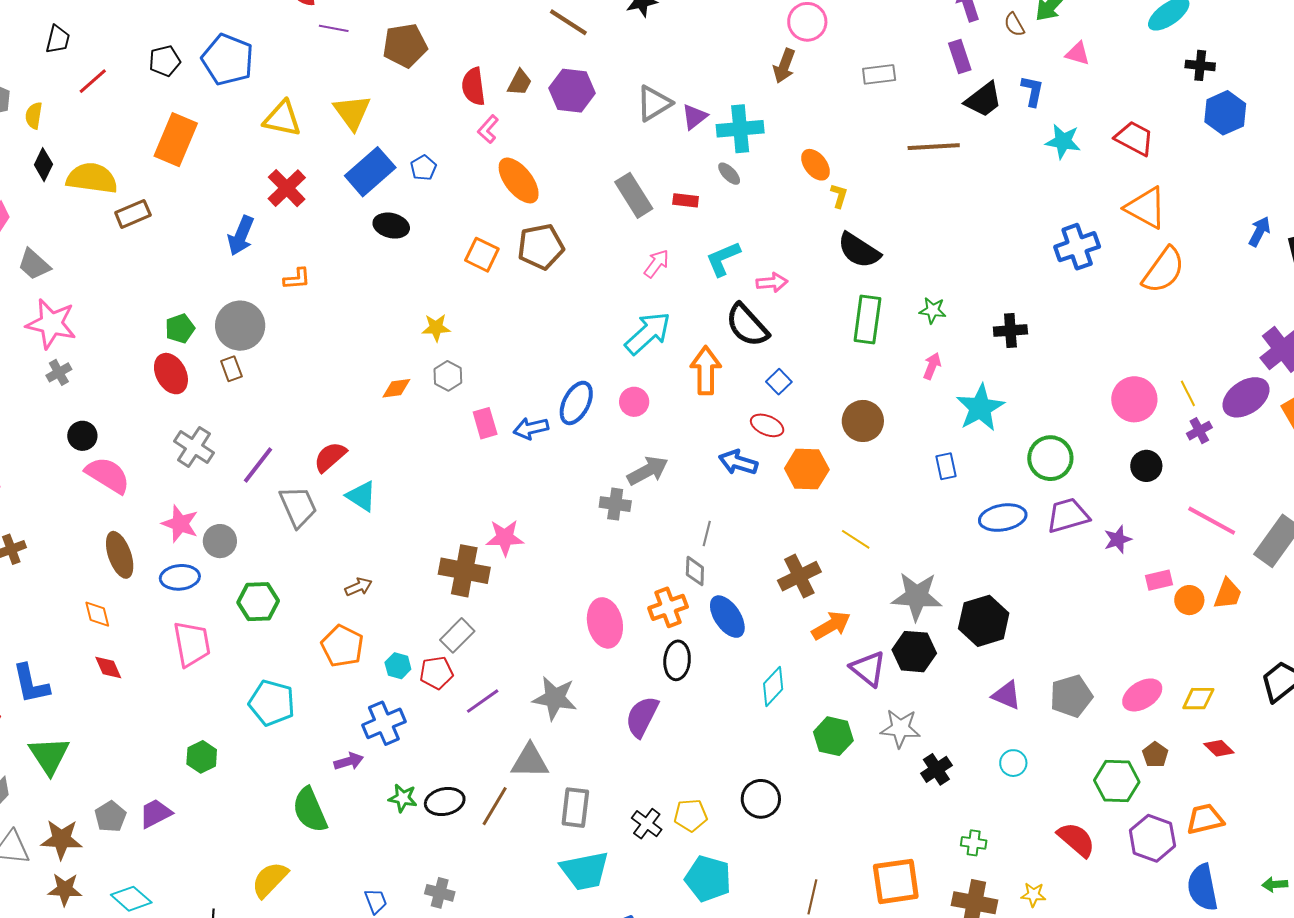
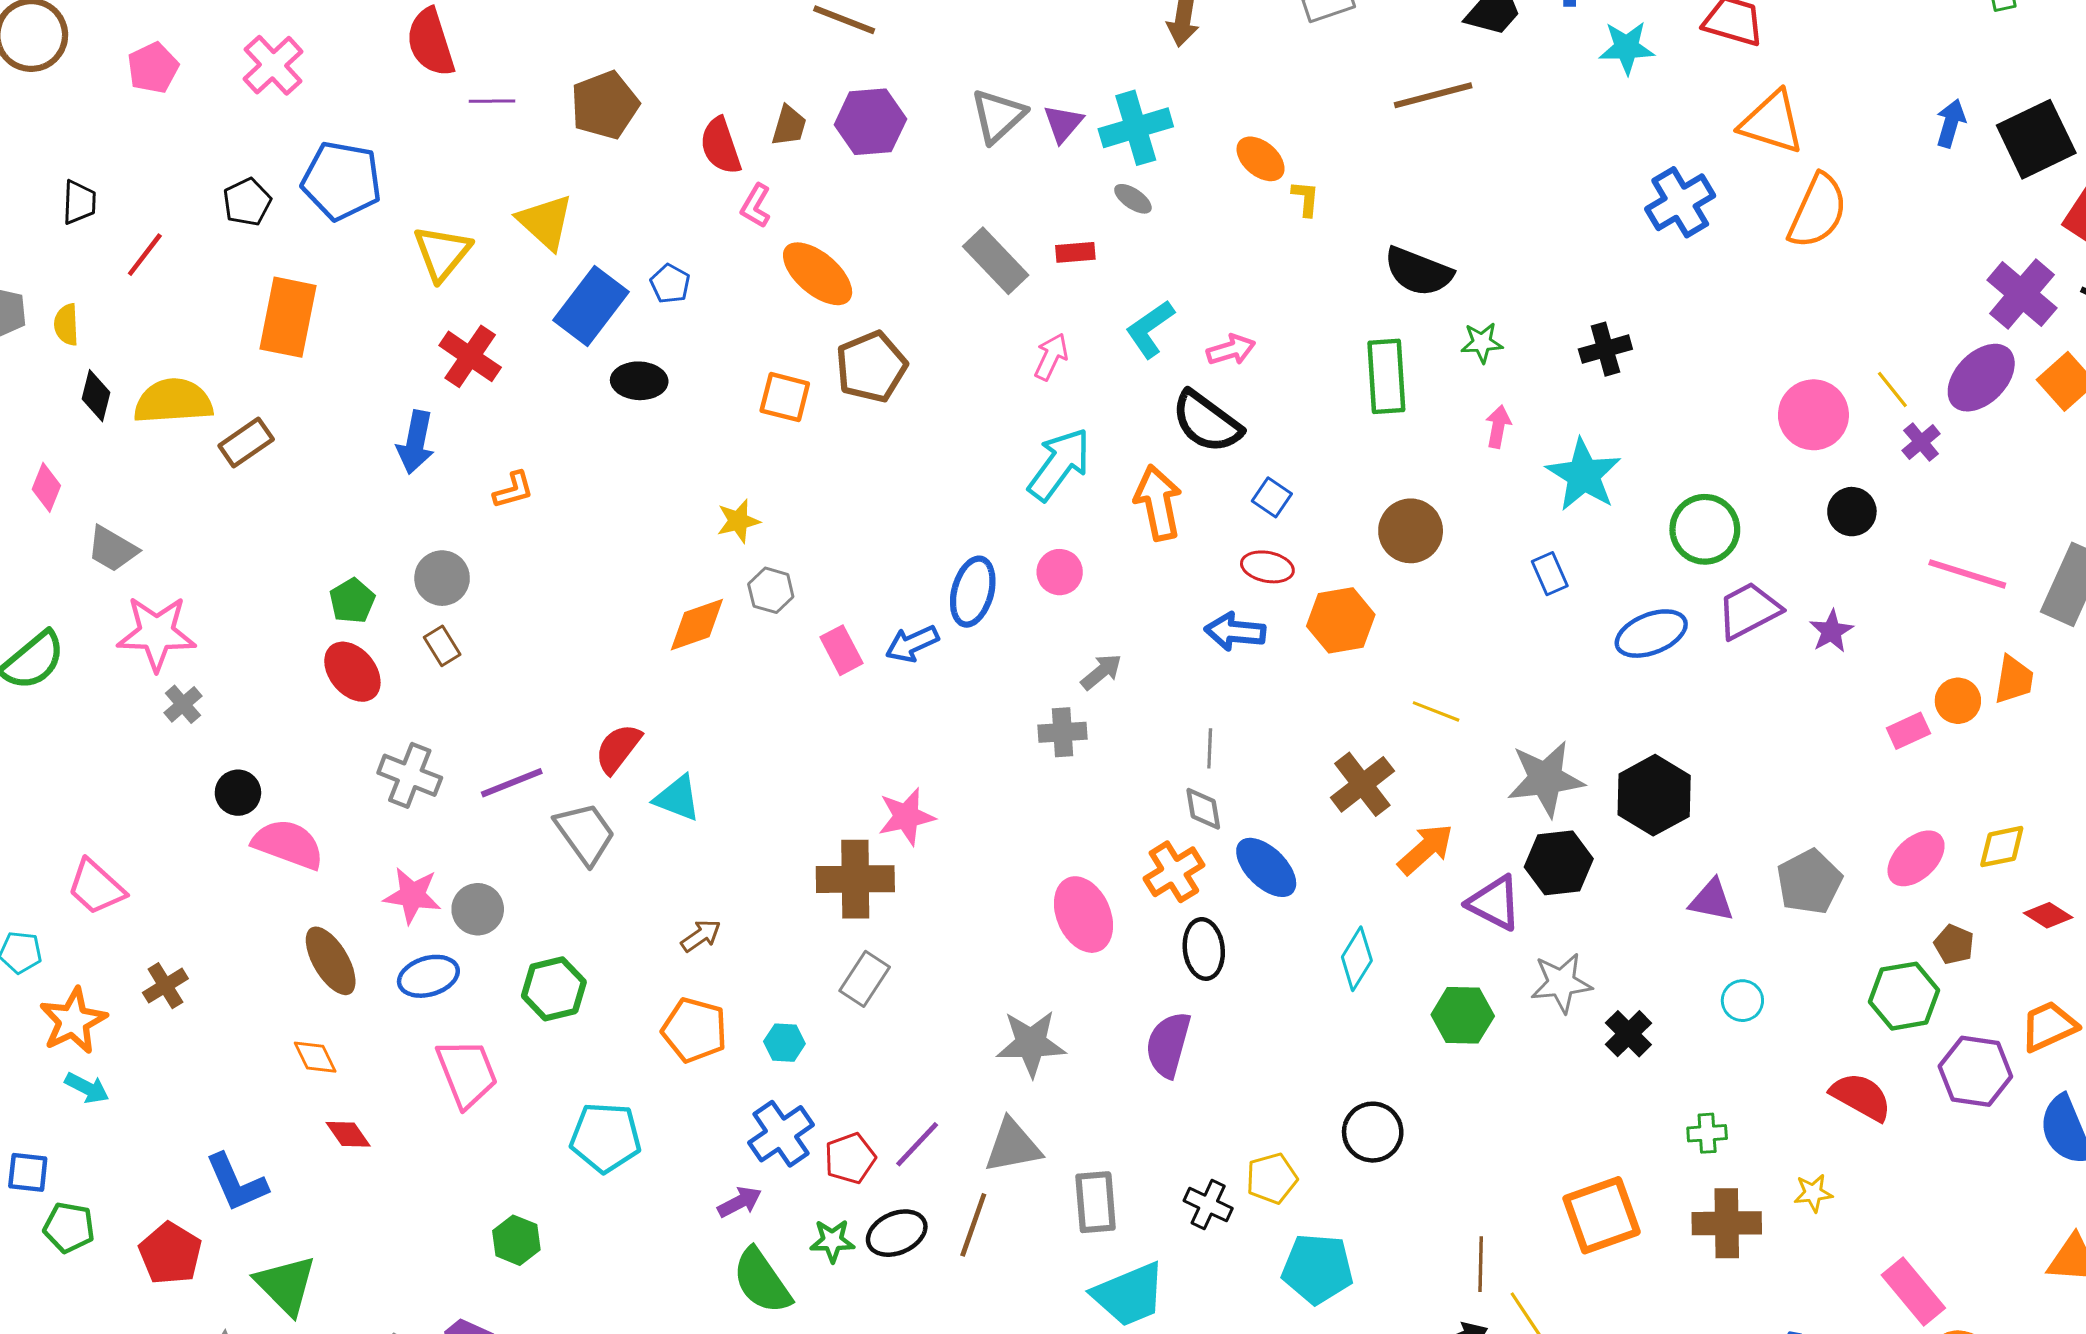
yellow triangle: (282, 119) -> (442, 253), turned -51
black semicircle: (859, 250) -> (1418, 272), moved
gray circle: (240, 326) -> (442, 578), size x0.7
orange diamond: (396, 388) -> (697, 625), size x1.4
purple line: (258, 465) -> (512, 783), turned 42
gray arrow: (648, 471) -> (1101, 672), size x0.7
pink rectangle: (1159, 580) -> (1908, 731), moved
red pentagon: (436, 673) -> (850, 1158), moved
purple line: (483, 701) -> (917, 1144), moved
green semicircle: (310, 810) -> (762, 1281), moved

